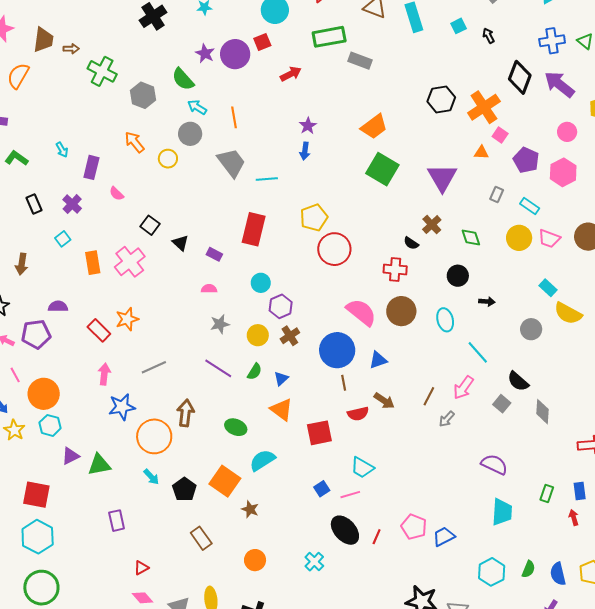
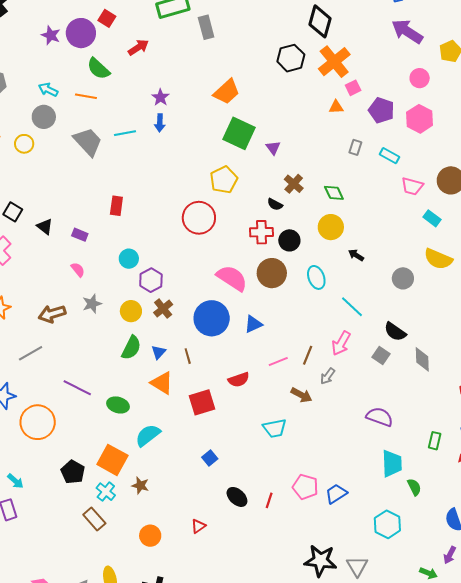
red square: (262, 42) -> (107, 18), turned -30
gray rectangle: (360, 61) -> (206, 27), turned 60
black diamond: (520, 77) -> (320, 21), moved
green semicircle: (183, 79) -> (98, 69), moved
orange line: (234, 117) -> (86, 96), turned -65
pink square: (500, 135) -> (353, 88), turned 35
purple triangle: (442, 178) -> (273, 148), moved, size x0.5
cyan line: (267, 179) -> (125, 133), moved
yellow pentagon: (314, 218) -> (224, 180), moved
red rectangle: (254, 229) -> (116, 206), size x0.6
yellow circle: (519, 238) -> (331, 227), moved
black circle: (458, 276) -> (289, 240), moved
cyan rectangle: (548, 288) -> (432, 218), moved
pink semicircle: (209, 289) -> (78, 270), turned 56
black arrow: (487, 302) -> (356, 255), turned -147
purple line: (218, 368) -> (77, 388), moved
green semicircle: (255, 372) -> (131, 348), size x1.4
brown line: (344, 383) -> (188, 356), moved
brown arrow: (384, 401) -> (301, 395), moved
brown arrow: (186, 413) -> (52, 314), moved, turned -108
cyan trapezoid: (362, 468) -> (275, 428), moved, turned -35
cyan arrow: (151, 477) -> (15, 481), moved
pink line: (350, 495) -> (278, 361), moved
black ellipse: (345, 530) -> (237, 497), size x0.7
cyan cross: (314, 562) -> (106, 492), moved
red triangle: (141, 568) -> (198, 526), moved
green semicircle: (529, 569) -> (414, 487), moved, turned -42

